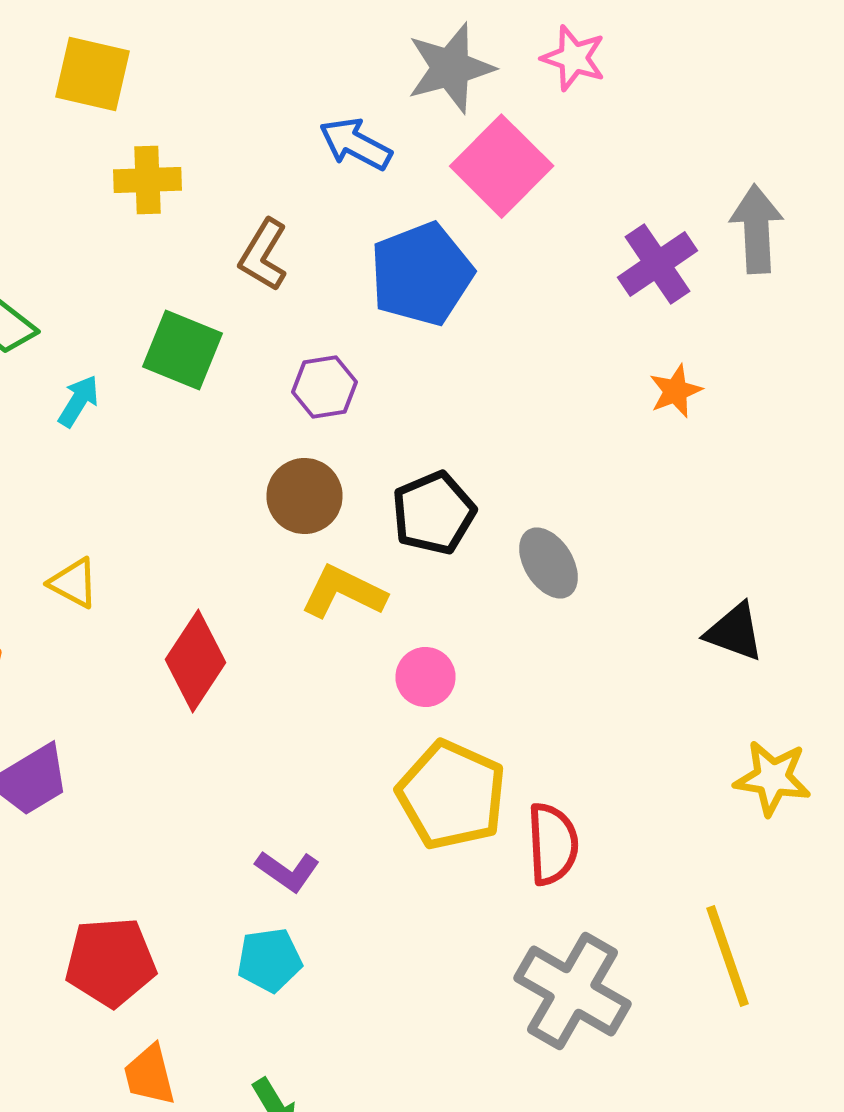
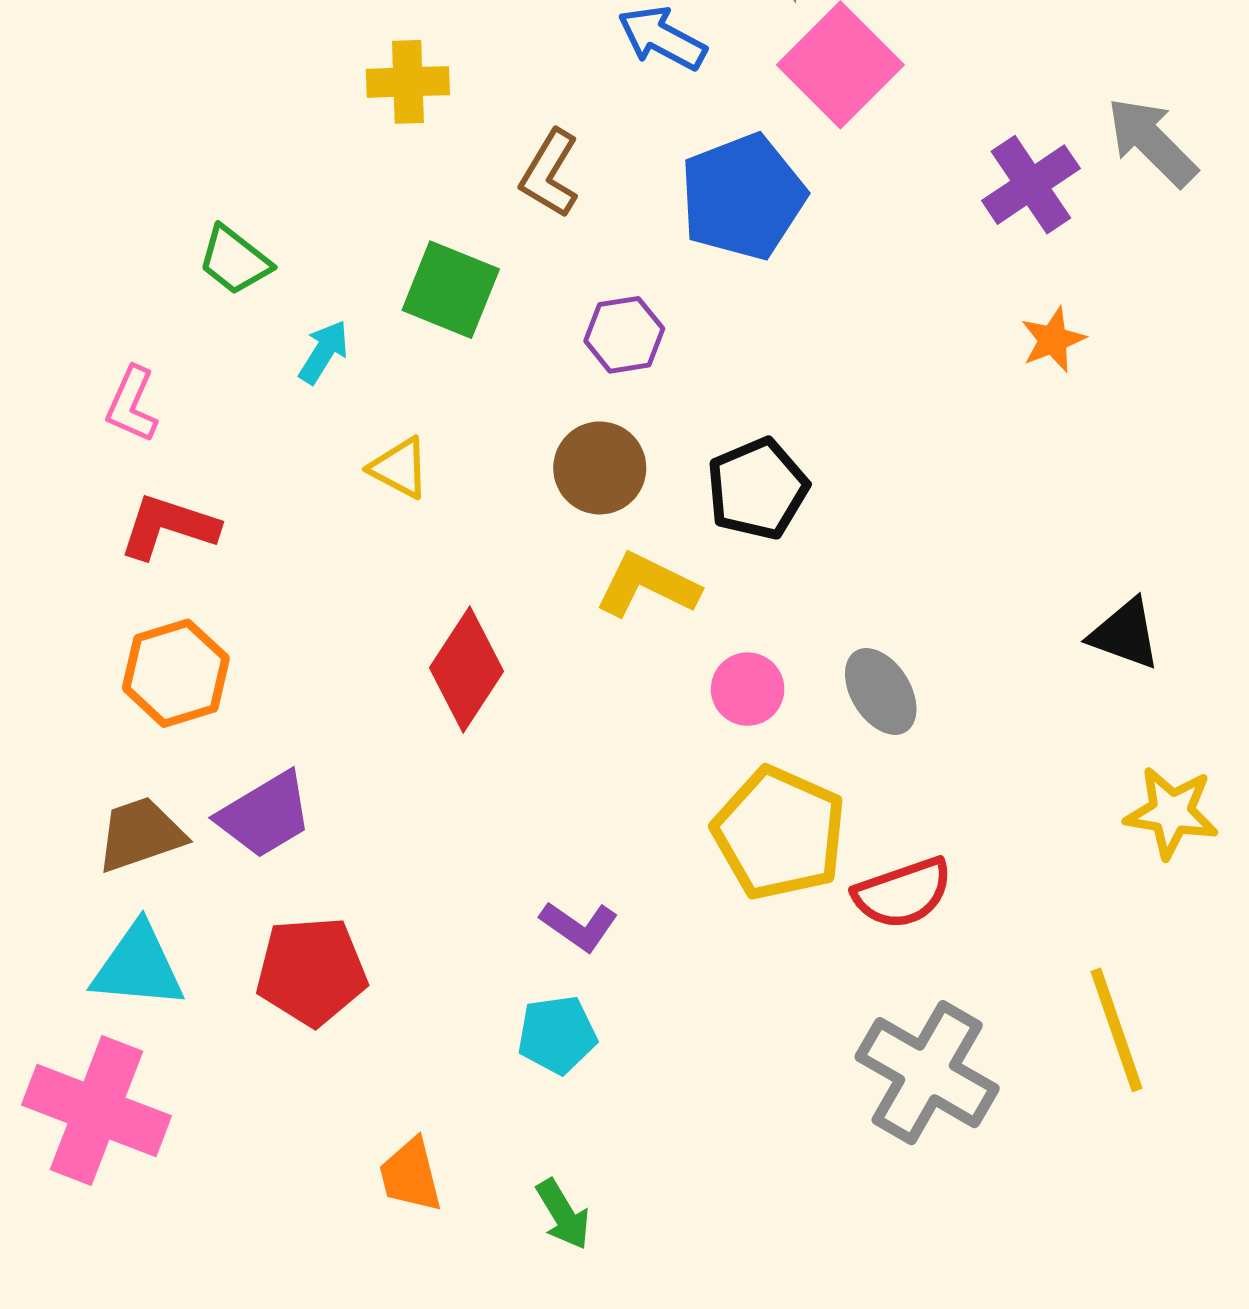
gray arrow: (756, 229) -> (1152, 142), turned -42
gray ellipse: (548, 563) -> (881, 691), moved
yellow triangle: (74, 583) -> (399, 468), moved
red semicircle: (552, 844) -> (903, 893), turned 74
red pentagon: (110, 962) -> (311, 971), moved

